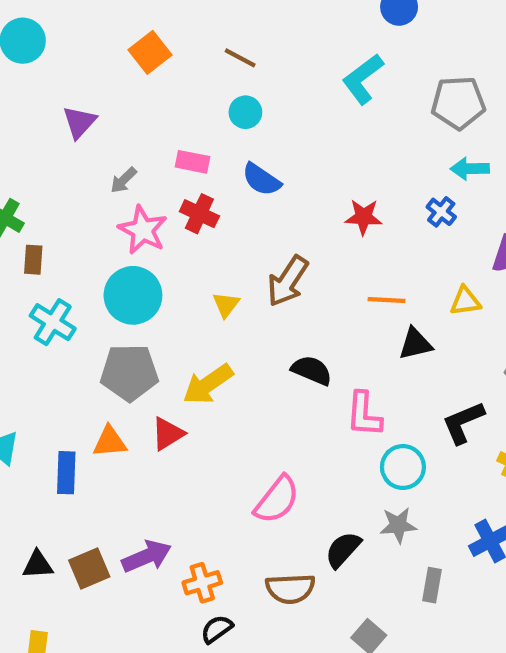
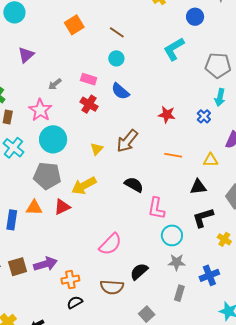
purple triangle: (79, 122) -> (26, 55), moved
cyan arrow: (470, 169) -> (220, 97), turned -84
pink star: (143, 230) -> (40, 110), moved
black triangle: (415, 344) -> (198, 187), moved
gray star: (398, 525) -> (177, 262), moved

